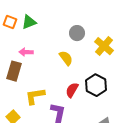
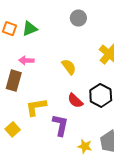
gray circle: (77, 33) -> (78, 18), moved
red semicircle: (72, 90) -> (75, 101), turned -77

